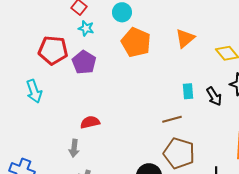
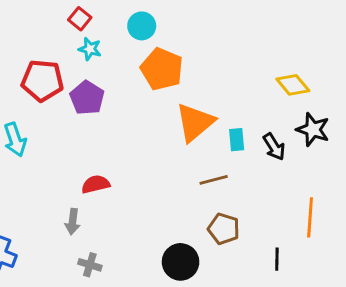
orange triangle: (185, 38) -> (195, 122), moved, size x1.4
brown pentagon: (179, 153) -> (224, 229), size x0.7

